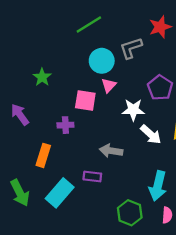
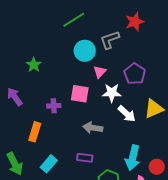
pink triangle: (109, 85) -> (100, 72), moved
pink square: (85, 101) -> (80, 94), moved
purple rectangle: (92, 177) -> (85, 158), moved
cyan rectangle: (60, 193) -> (49, 164), size x0.7

